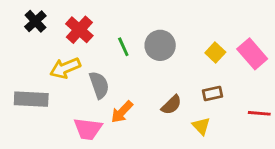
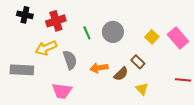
black cross: (35, 21) -> (25, 15), turned -35
red cross: (79, 30) -> (56, 21), turned 30
brown rectangle: (213, 94) -> (138, 62), moved, turned 56
orange arrow: (122, 112) -> (99, 68), moved, turned 36

